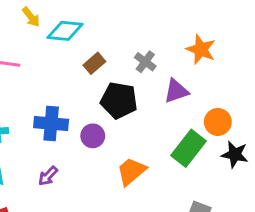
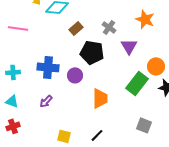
purple triangle: (176, 91) -> (129, 46), turned -42
orange trapezoid: (131, 171) -> (100, 98), turned 130

